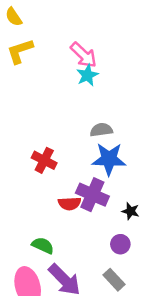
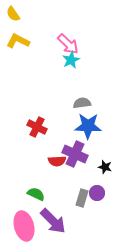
yellow L-shape: (20, 51) -> (18, 41), turned 45
gray rectangle: (114, 280) -> (82, 198), moved, turned 60

